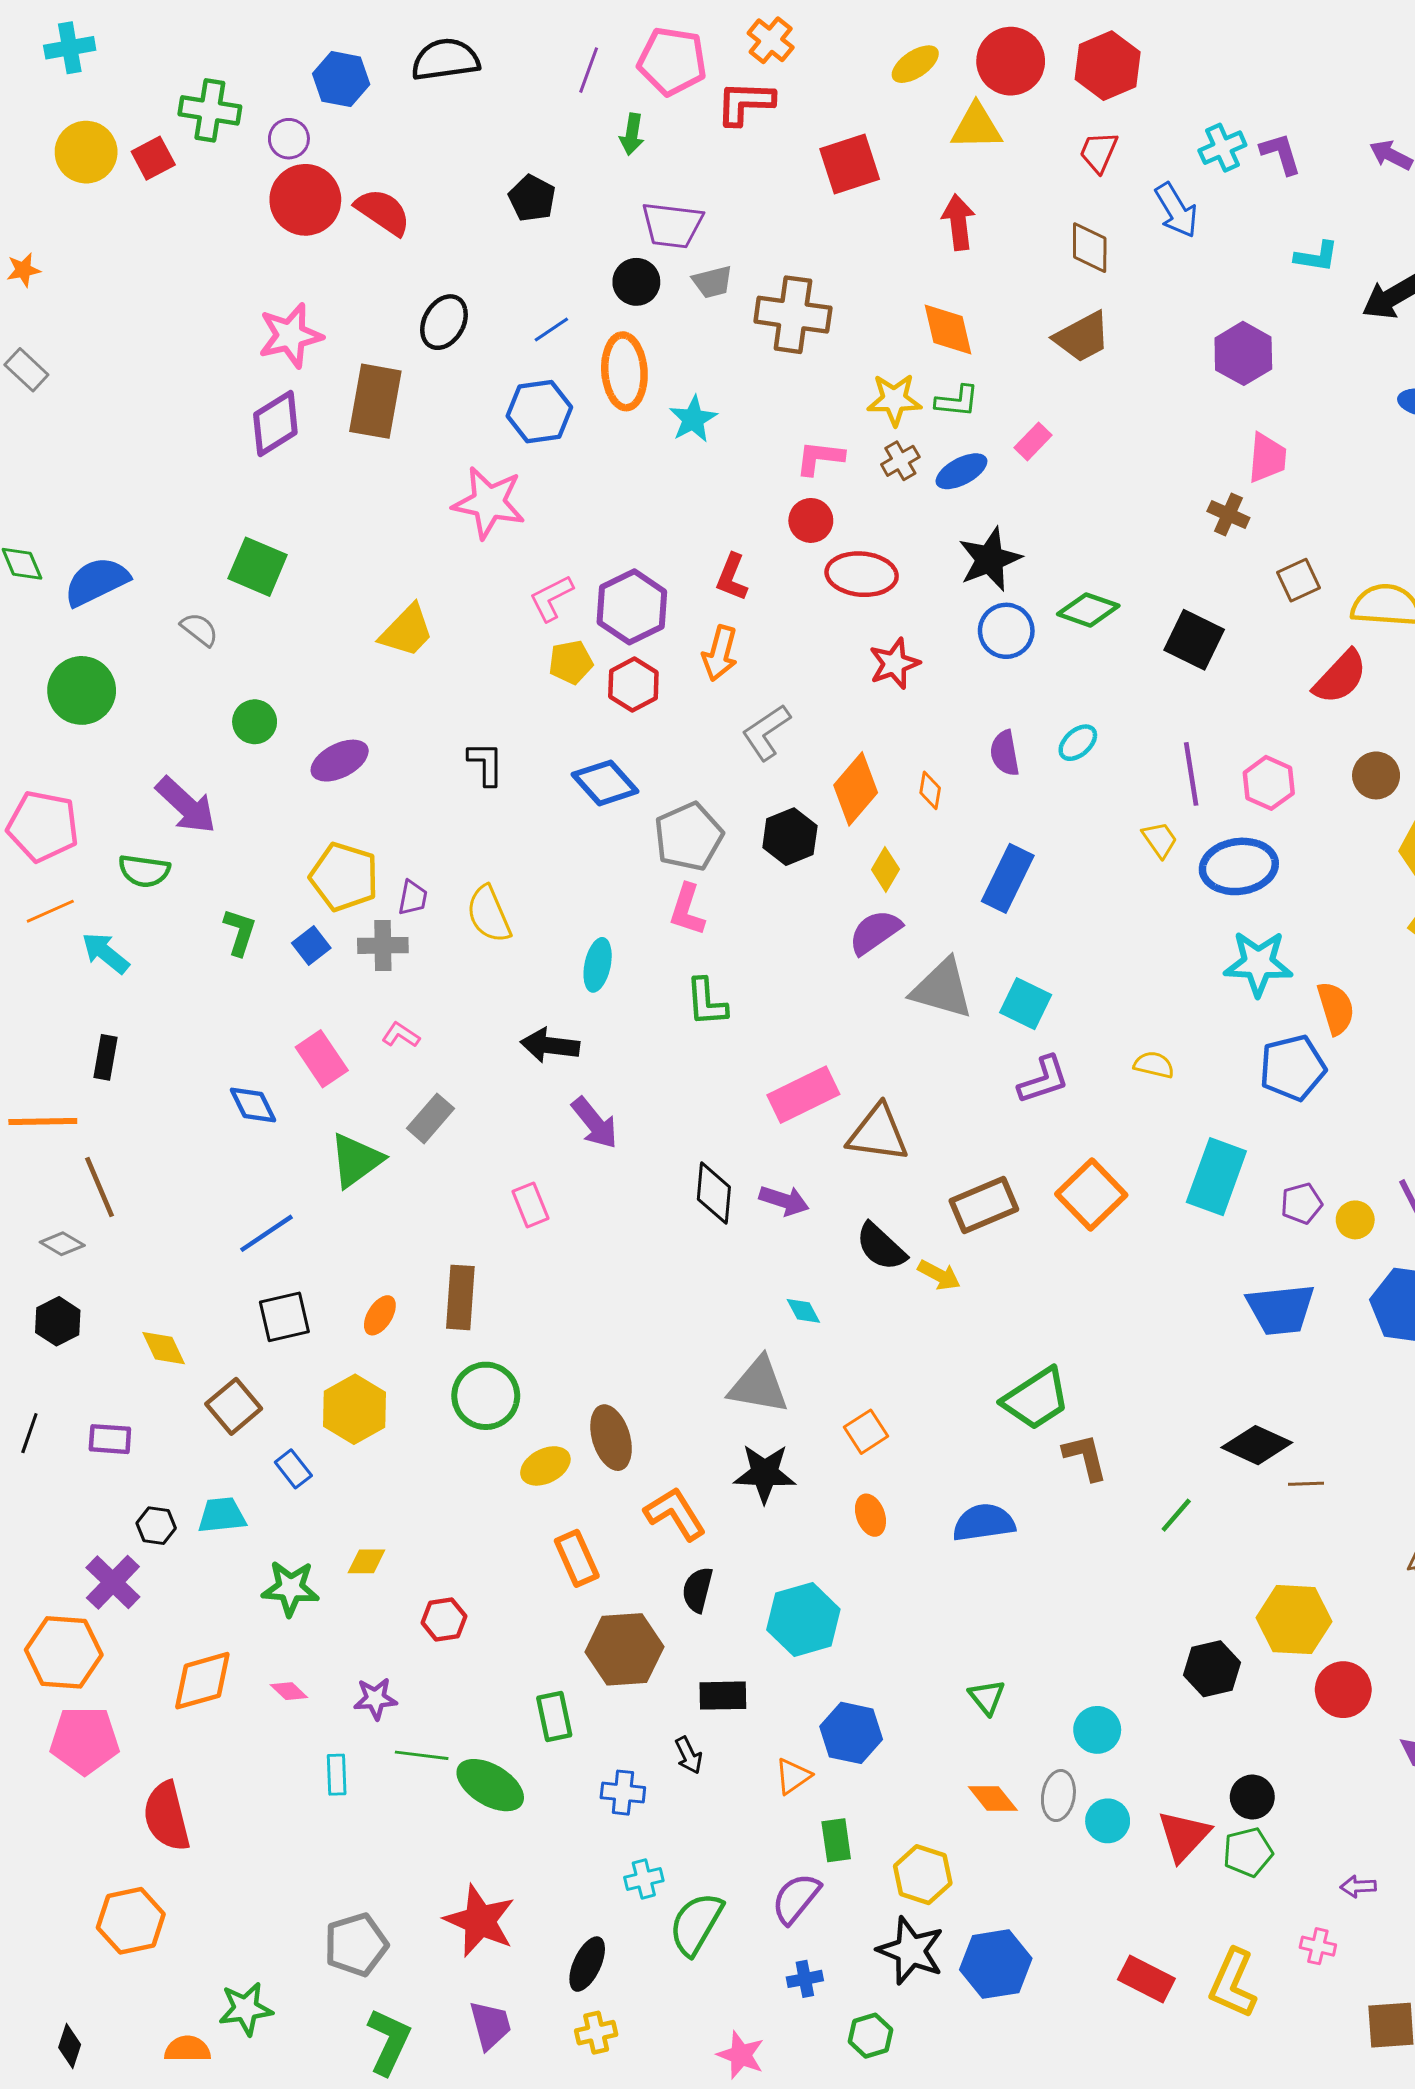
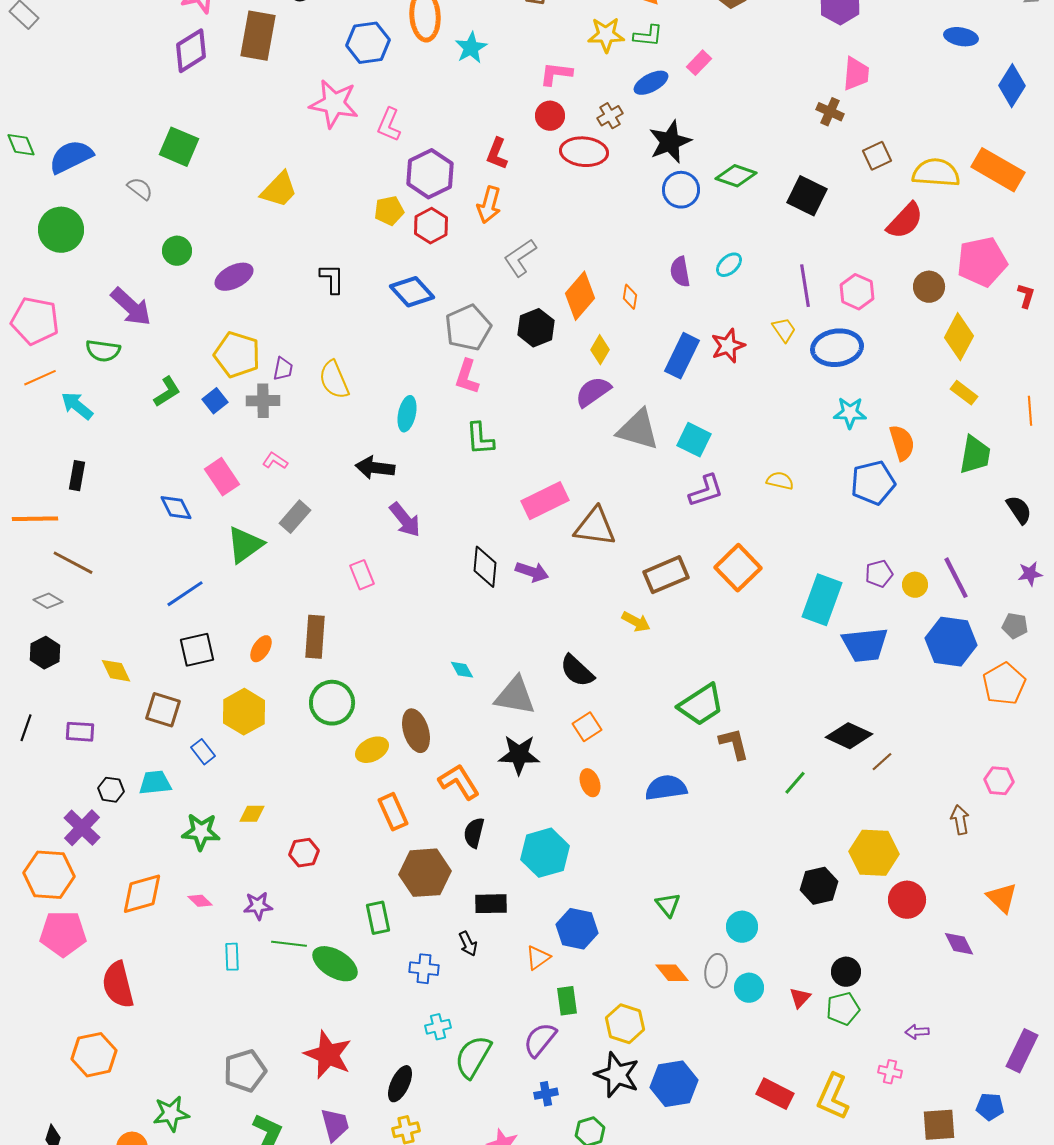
brown cross: (900, 461) -> (610, 116), moved
pink L-shape: (551, 598) -> (389, 125), moved, turned -40
red star: (894, 664) -> (728, 346), moved
green L-shape: (240, 932) -> (167, 392), turned 40
cyan star: (1258, 963) -> (850, 413), size x0.7
cyan rectangle: (1216, 1177) -> (822, 600), moved
brown line: (99, 1187) -> (73, 563), turned -39
black semicircle: (881, 1247) -> (577, 671), moved
cyan diamond: (803, 1311) -> (462, 670), moved
brown square: (234, 1406) -> (163, 710), turned -33
brown line: (1306, 1484) -> (882, 762), turned -40
red triangle: (1184, 1836) -> (800, 998), size x0.6

